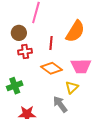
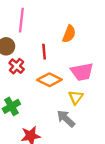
orange semicircle: (75, 31) -> (69, 34), size x0.7
red cross: (25, 52) -> (17, 66), turned -32

